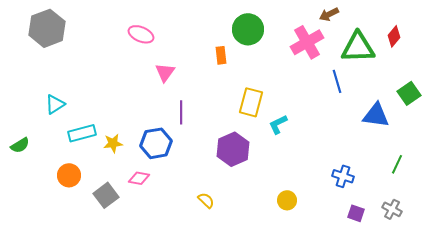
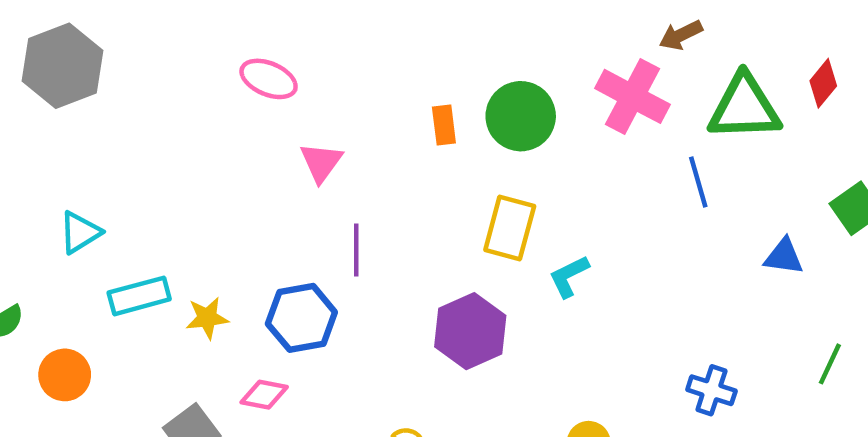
green circle: (248, 29) -> (521, 116), moved
pink cross: (307, 42) -> (633, 96), turned -32
blue triangle: (376, 115) -> (784, 257), size x0.7
orange circle: (69, 175) -> (65, 375), moved

